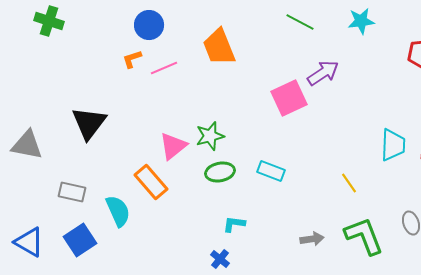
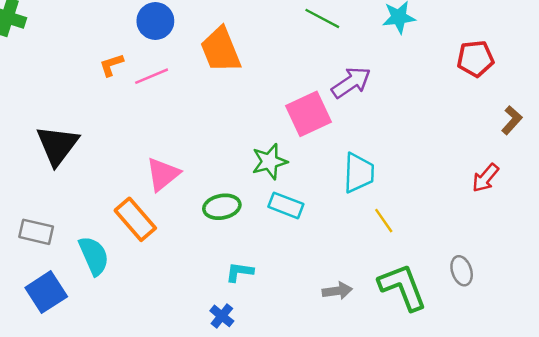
blue circle: (149, 25) -> (155, 21), moved
green star: (210, 136) -> (270, 162), moved
cyan trapezoid: (393, 145) -> (359, 173), moved

